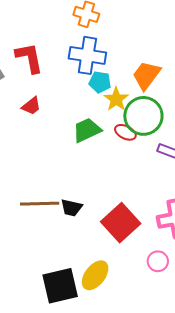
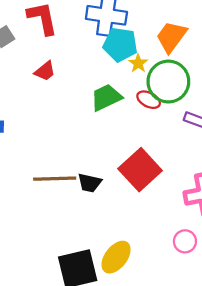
cyan pentagon: (100, 82) -> (120, 45), size x1.4
yellow star: (116, 99) -> (138, 63), size x0.7
red square: (121, 223) -> (140, 170), moved

